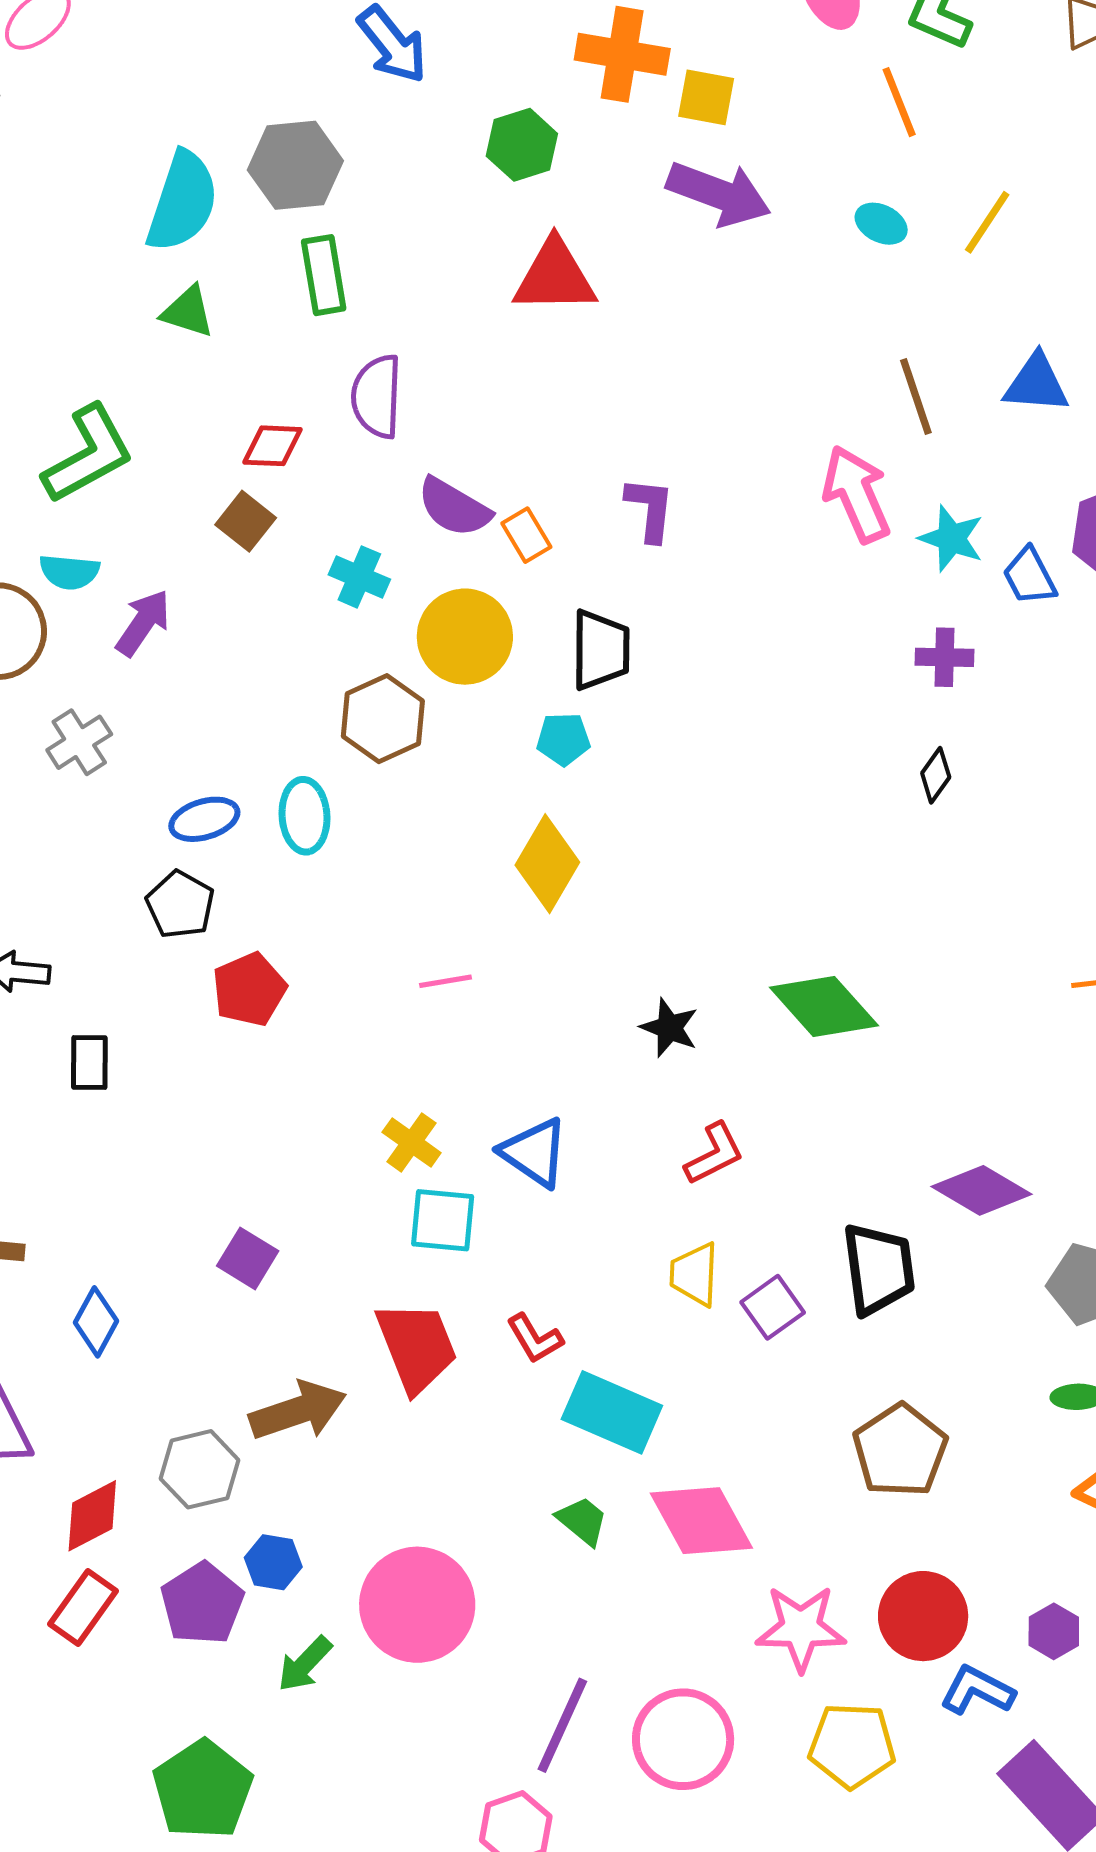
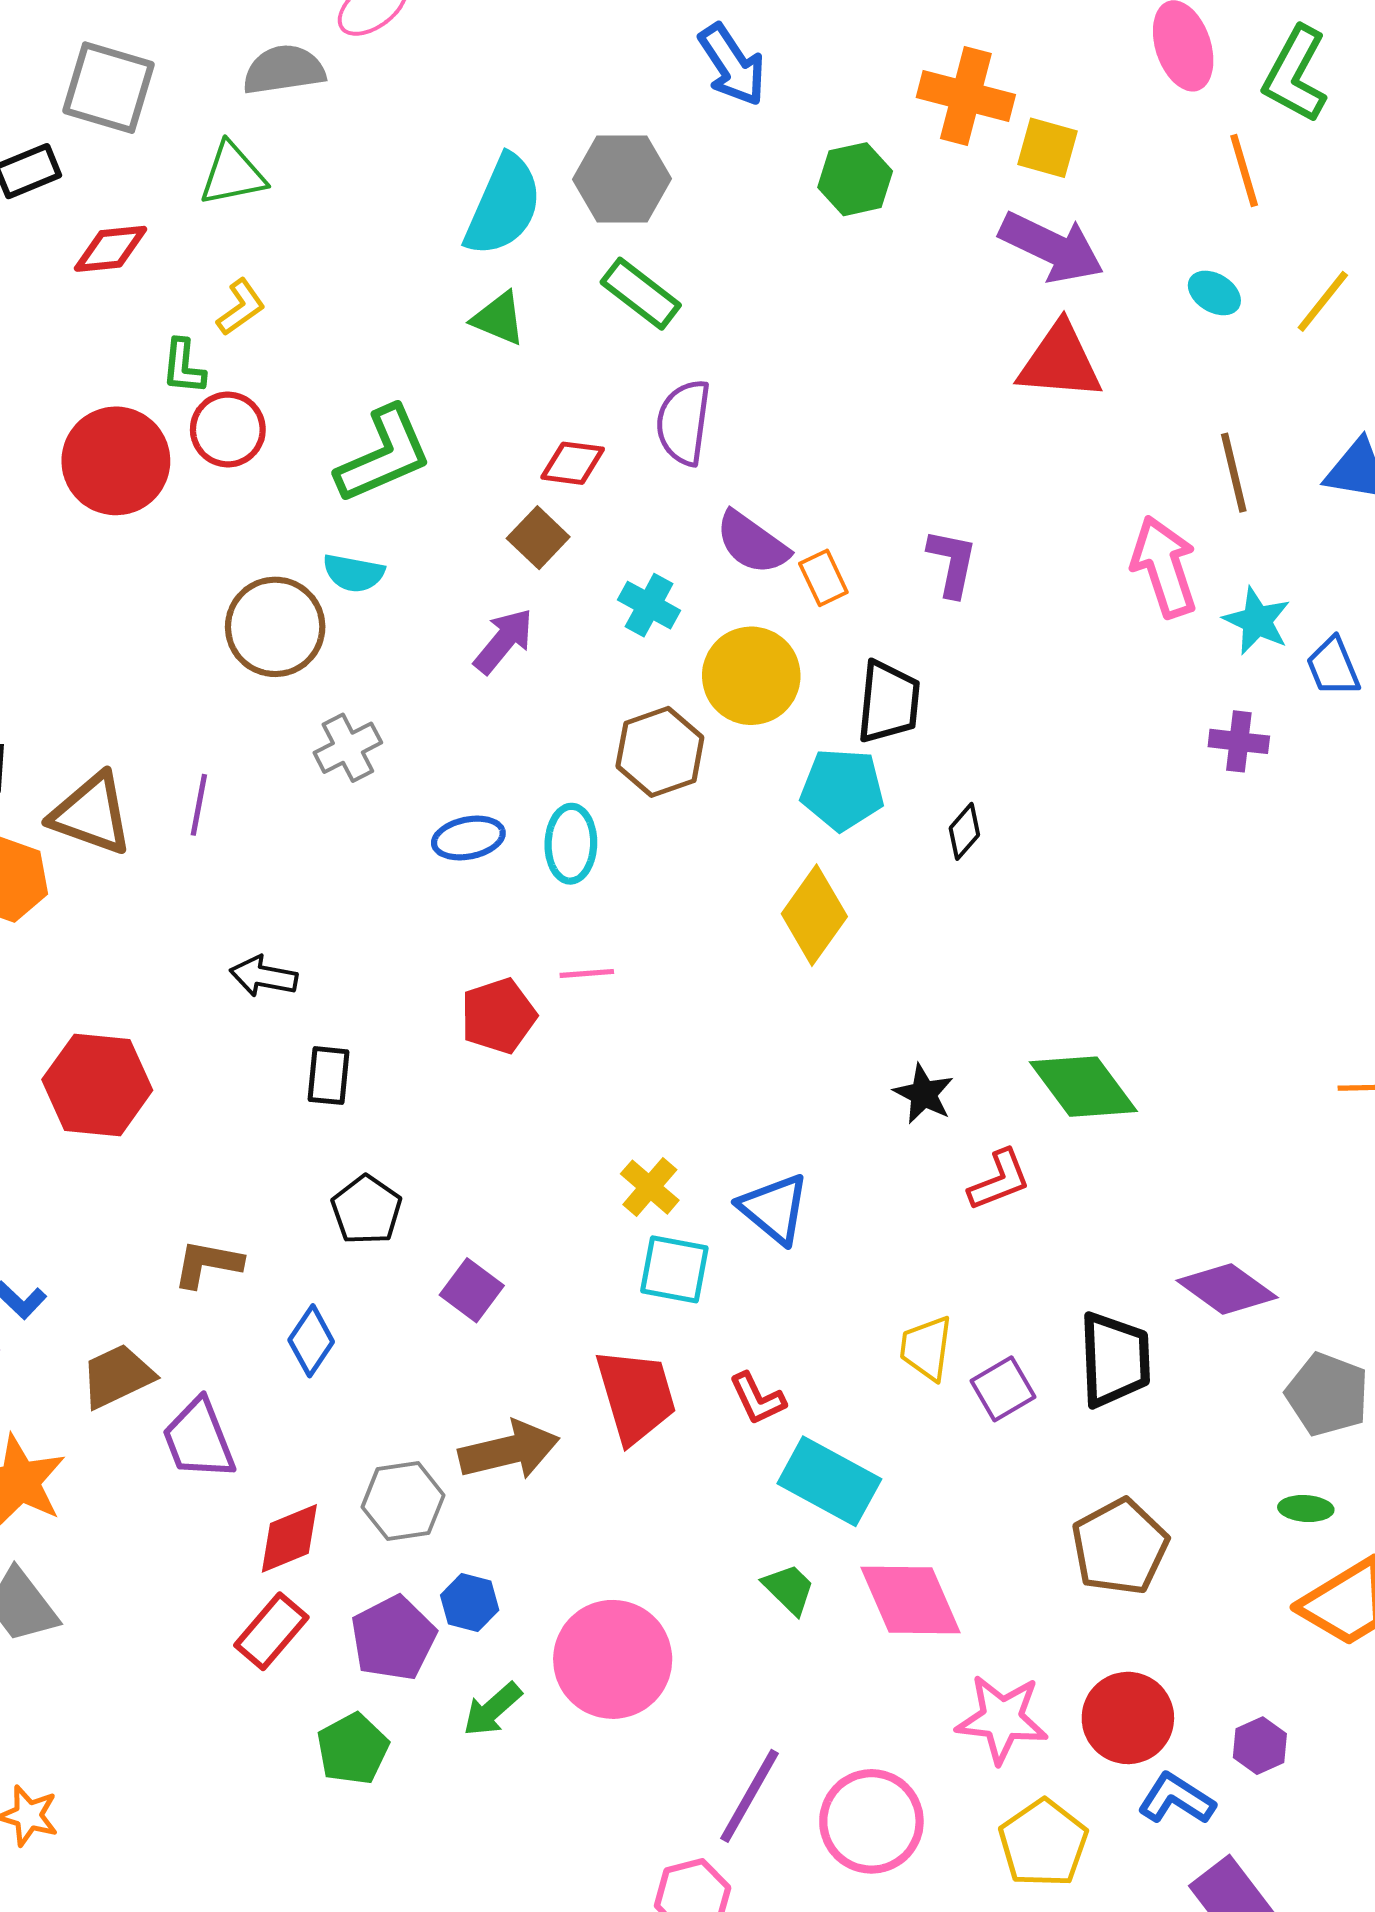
green rectangle: (324, 275) -> (641, 294), turned -48
red triangle: (555, 277) -> (1060, 362), moved
purple arrow: (143, 623) -> (504, 641), moved
cyan pentagon: (563, 739) -> (842, 789), size x1.5
black diamond: (936, 775) -> (964, 831), moved
black pentagon: (180, 905) -> (367, 1210), moved
pink line: (445, 981) -> (587, 973), moved
red L-shape: (714, 1154) -> (999, 1180), moved
yellow pentagon: (852, 1745) -> (1043, 1843), turned 30
green pentagon: (203, 1790) -> (353, 1749), moved, size x0.7

